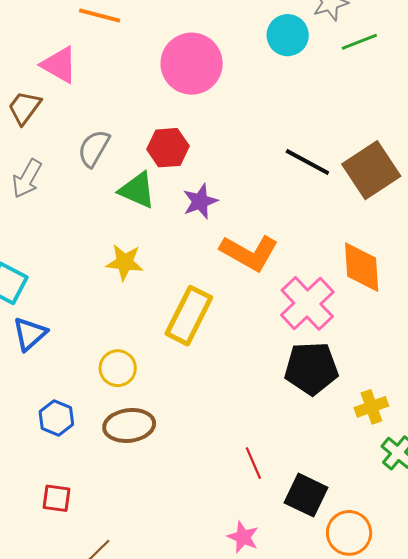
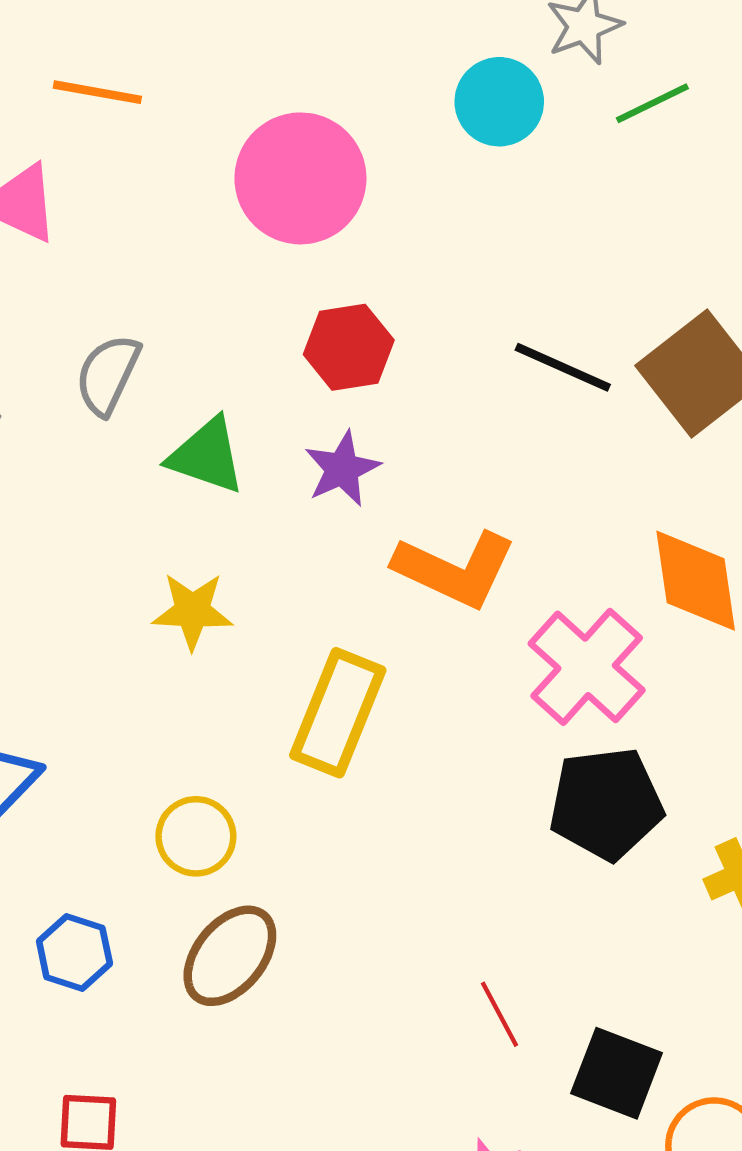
red hexagon: (168, 148) -> (349, 347), moved
brown ellipse: (129, 425) -> (230, 956), turned -39

